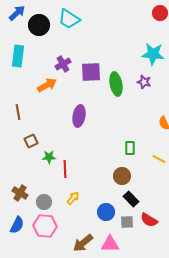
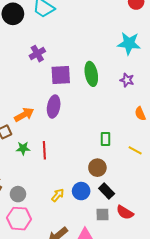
purple square: (91, 72) -> (61, 75), moved
purple star: (144, 82) -> (127, 80), moved
orange arrow: (47, 85) -> (24, 115), moved
red line: (65, 169) -> (44, 150), moved
yellow arrow: (73, 198) -> (58, 195), moved
blue circle: (106, 212) -> (81, 191), moved

